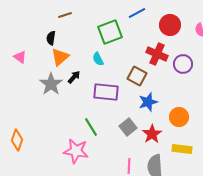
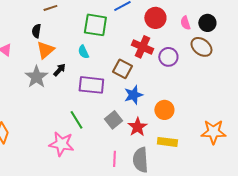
green square: (110, 32) -> (95, 25), turned 30

